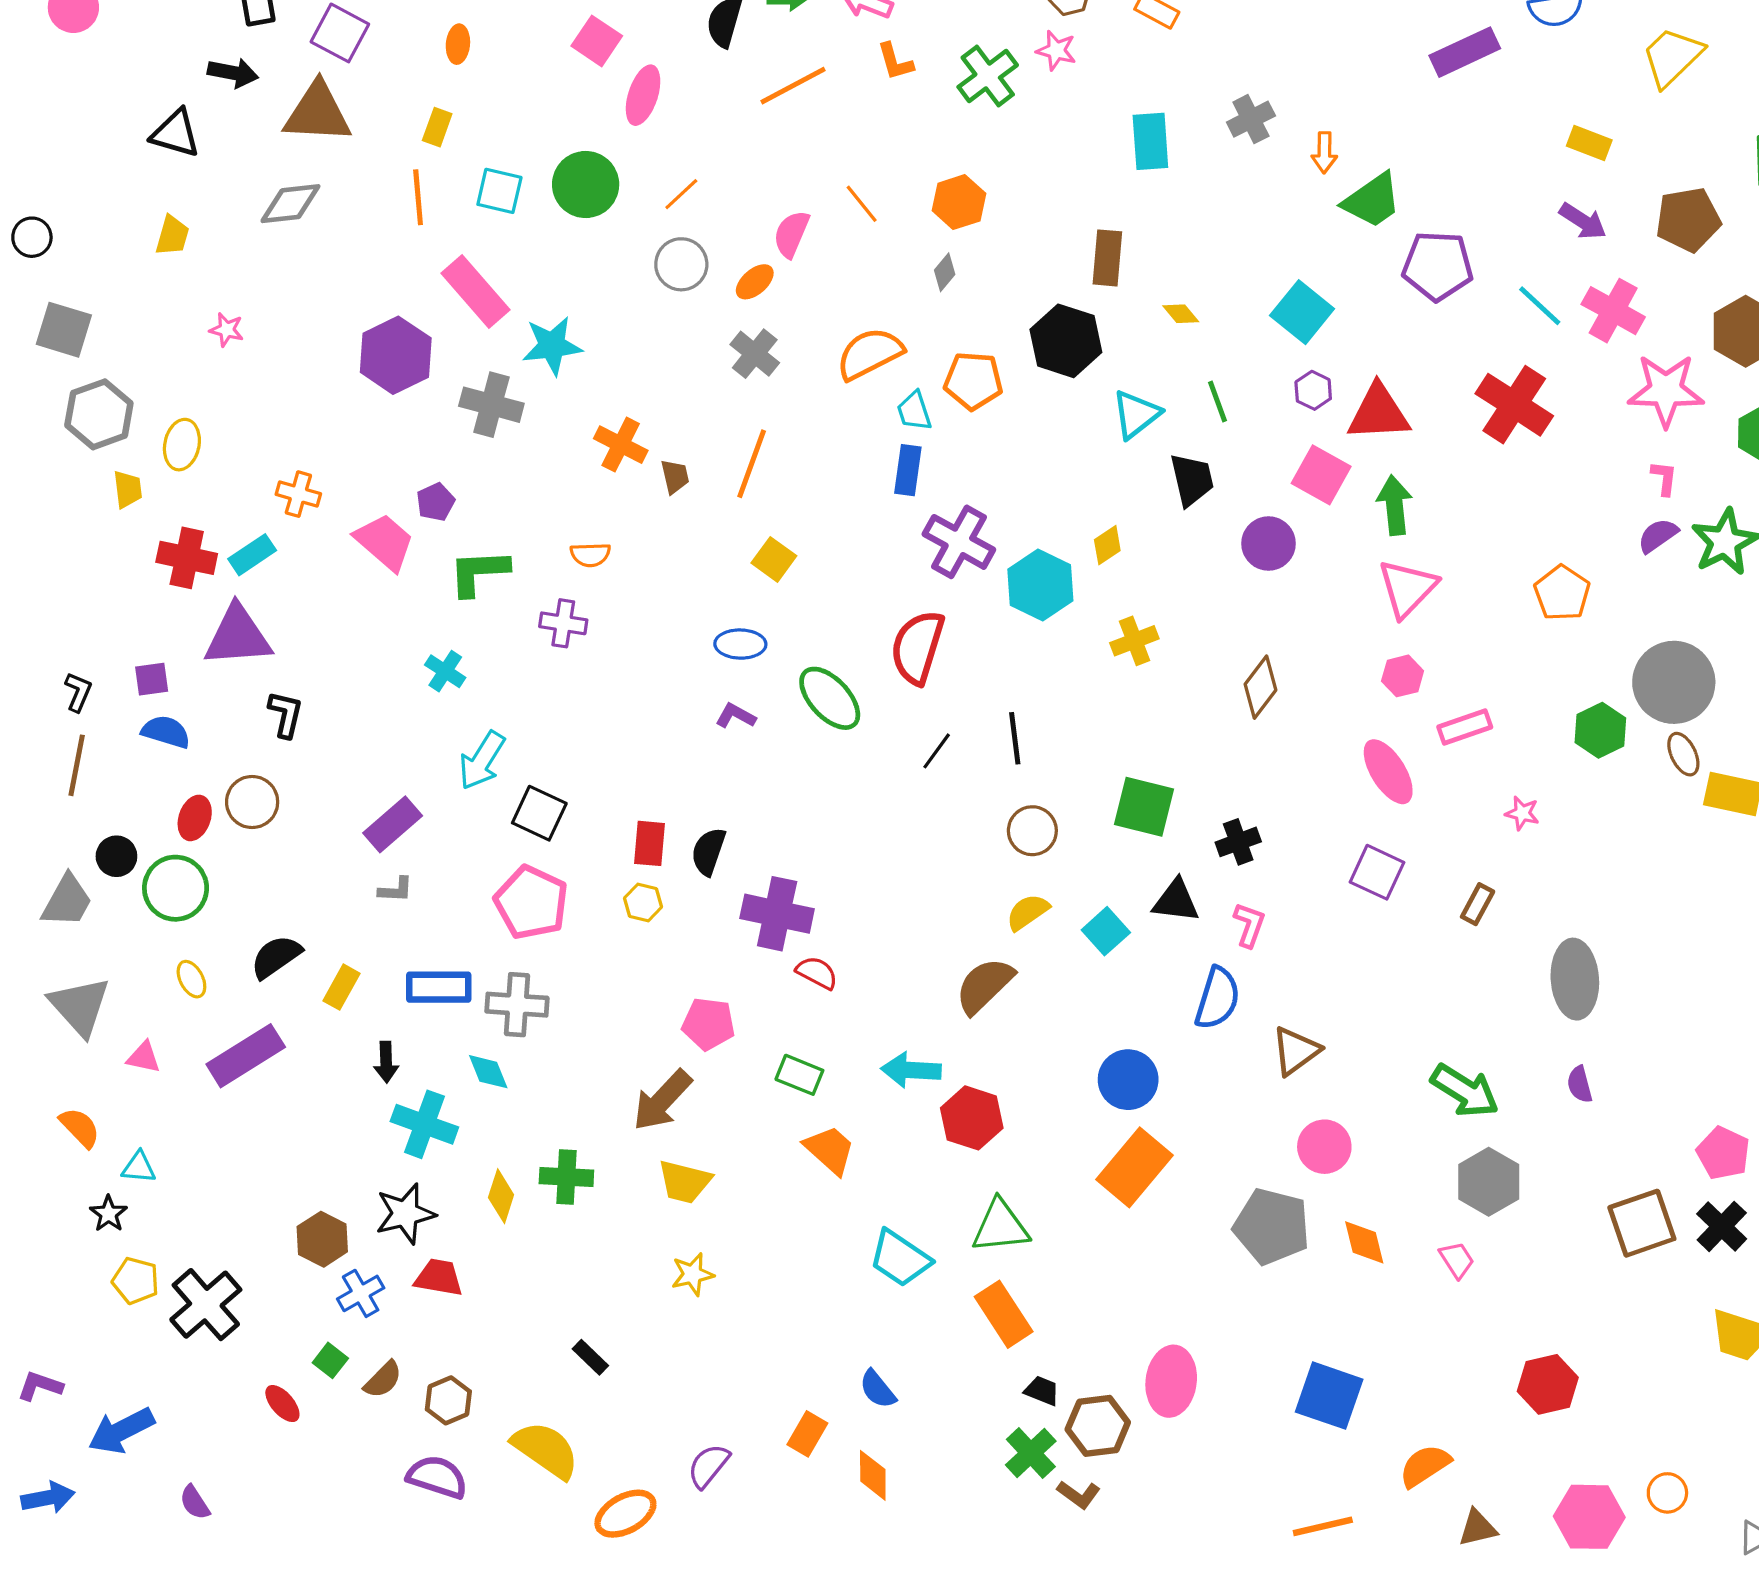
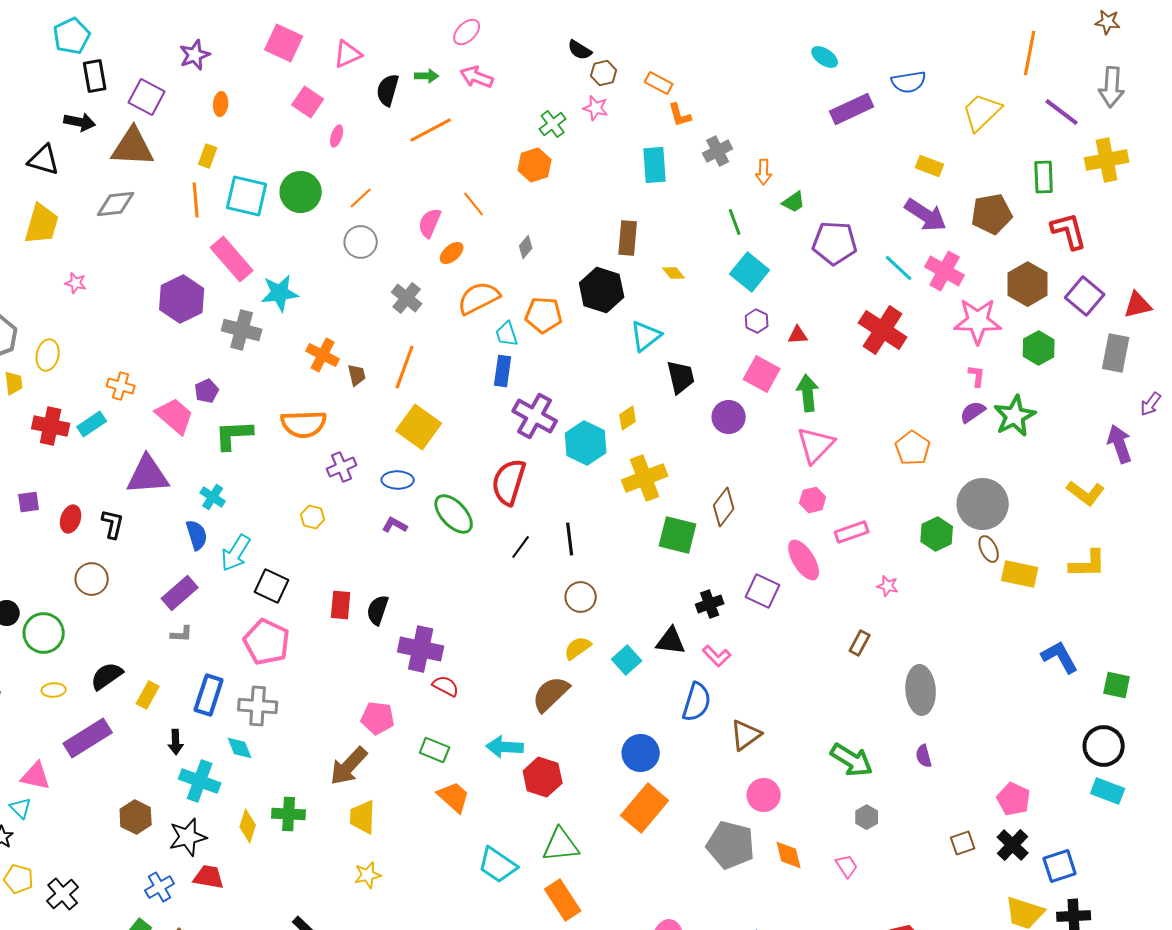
orange L-shape: (895, 62) -> (680, 115), moved
green cross: (988, 76) -> (553, 124), size x0.7
pink ellipse: (643, 95) -> (337, 136), size x0.6
cyan square: (499, 191) -> (247, 196), size x1.4
green trapezoid: (1372, 200) -> (794, 202), size x0.6
orange hexagon: (959, 202) -> (535, 165), moved
purple arrow: (1583, 221) -> (926, 215), size x1.4
yellow trapezoid: (172, 236) -> (42, 224), size x1.6
orange ellipse: (755, 282) -> (452, 253), moved
green line: (1217, 402) -> (735, 222), moved
red triangle: (1379, 413) -> (798, 335), size x0.5
orange semicircle: (590, 555) -> (304, 424), size x1.8
yellow square: (774, 559) -> (419, 427), size x1.6
purple cross: (563, 623) -> (342, 467), moved, turned -32
purple triangle: (238, 636) -> (148, 475), moved
yellow cross: (1134, 641) -> (645, 478), size x1.5
blue semicircle: (166, 732) -> (197, 535), moved, turned 56
green square: (1144, 807) -> (678, 535), moved
red ellipse: (195, 818) -> (71, 519), moved
purple square: (1377, 872) -> (763, 591), moved
yellow hexagon: (643, 903) -> (313, 517), moved
pink L-shape: (1249, 925) -> (717, 656), turned 116
yellow ellipse: (191, 979) -> (54, 690), turned -65
blue rectangle: (439, 987) -> (209, 695), turned -72
pink triangle: (144, 1057) -> (36, 776), moved, size x1.4
cyan triangle: (139, 1167) -> (21, 808), turned 40
yellow trapezoid: (685, 1182) -> (363, 817), turned 78
gray hexagon: (1489, 1182) -> (867, 817), size x0.6
brown square: (1642, 1223) -> (963, 843), size x0.6
brown hexagon: (322, 1239) -> (136, 817), moved
black cross: (206, 1305) -> (63, 894), size x0.7

